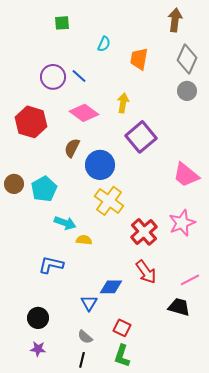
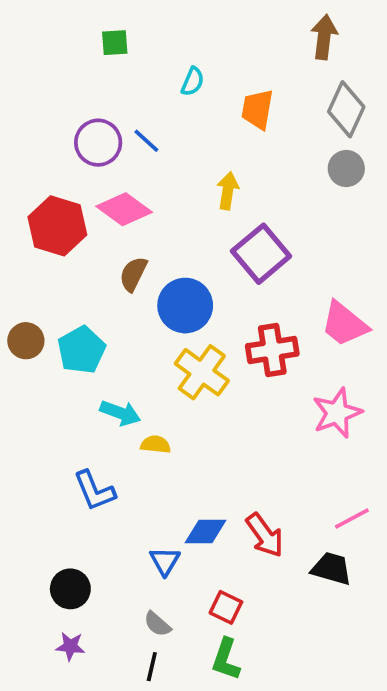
pink diamond: (84, 113) -> (124, 209), moved
red cross: (144, 232) -> (272, 350), moved, turned 32
blue L-shape: (51, 265) -> (94, 491), turned -125
red arrow: (146, 272) -> (265, 535), moved

